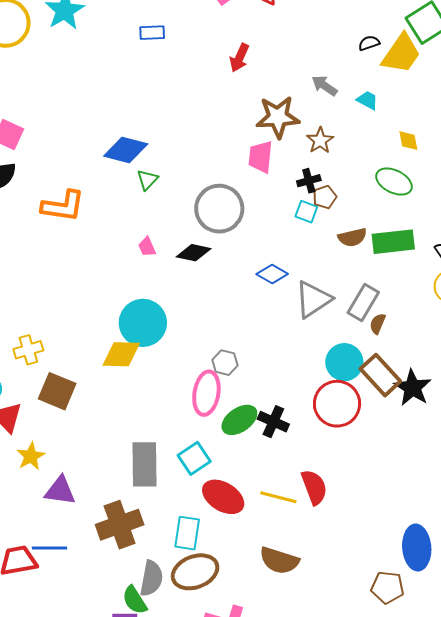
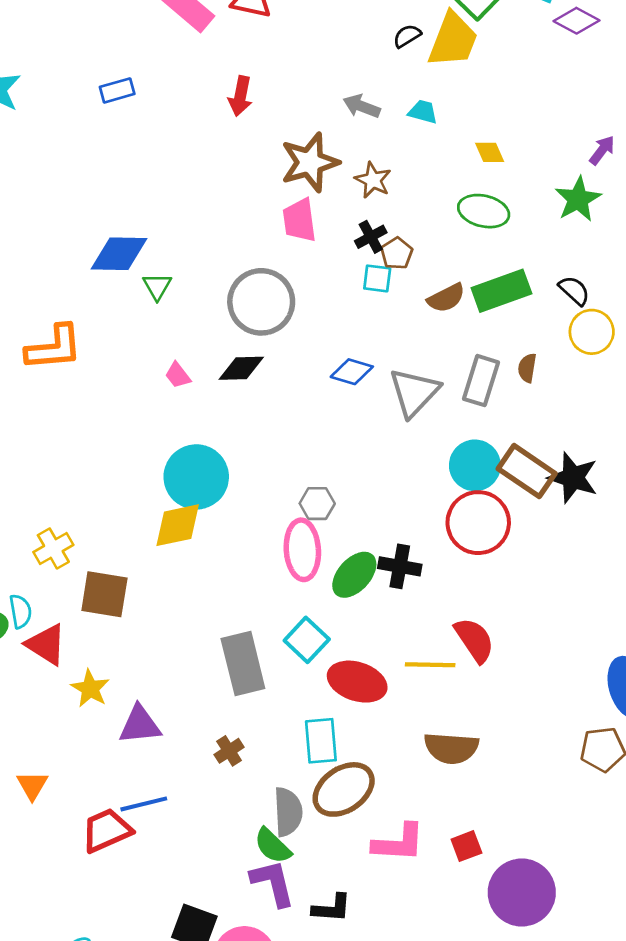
brown semicircle: (378, 324) -> (527, 368), moved
brown cross: (120, 525) -> (229, 751), size x0.5

